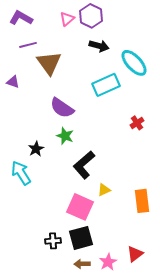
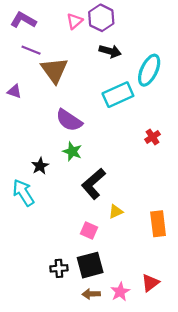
purple line: (28, 45) -> (31, 50), turned 36
cyan ellipse: (134, 63) -> (149, 70), turned 68
pink square: (80, 207) -> (89, 230), size x0.6

